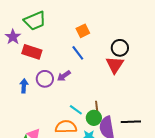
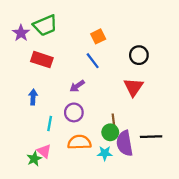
purple star: (13, 37) -> (21, 33), moved
red triangle: (115, 65) -> (133, 87), moved
purple circle: (45, 79) -> (74, 112), moved
cyan line: (76, 110) -> (50, 123), moved, turned 64

